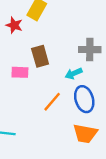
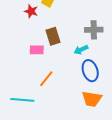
orange line: (52, 102) -> (46, 79), moved

